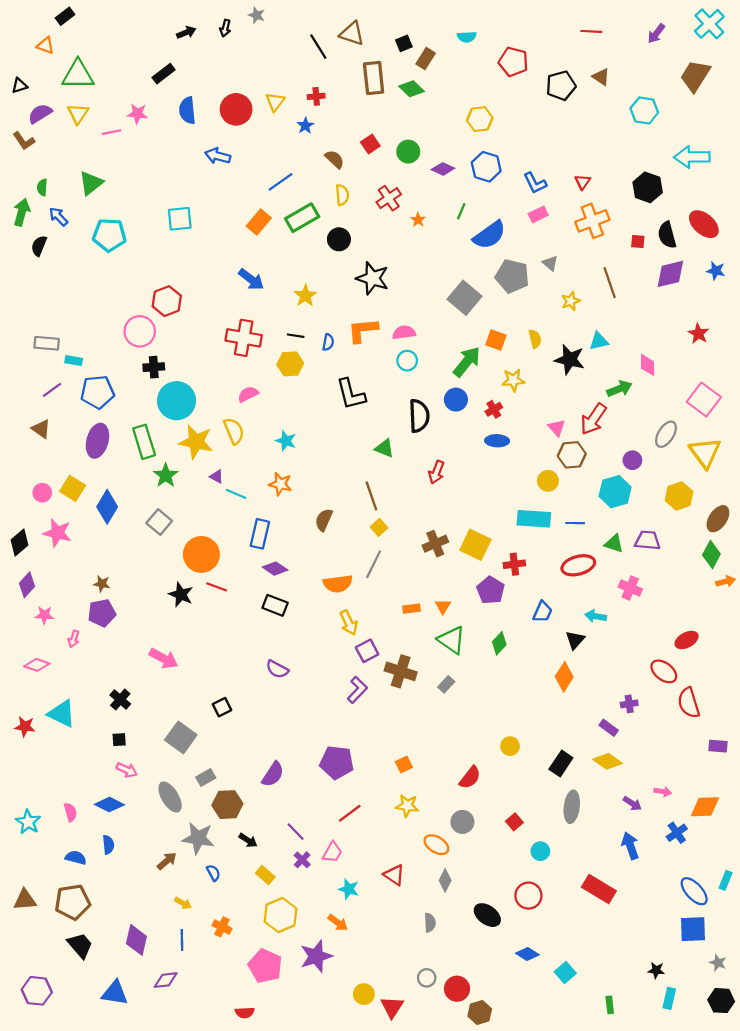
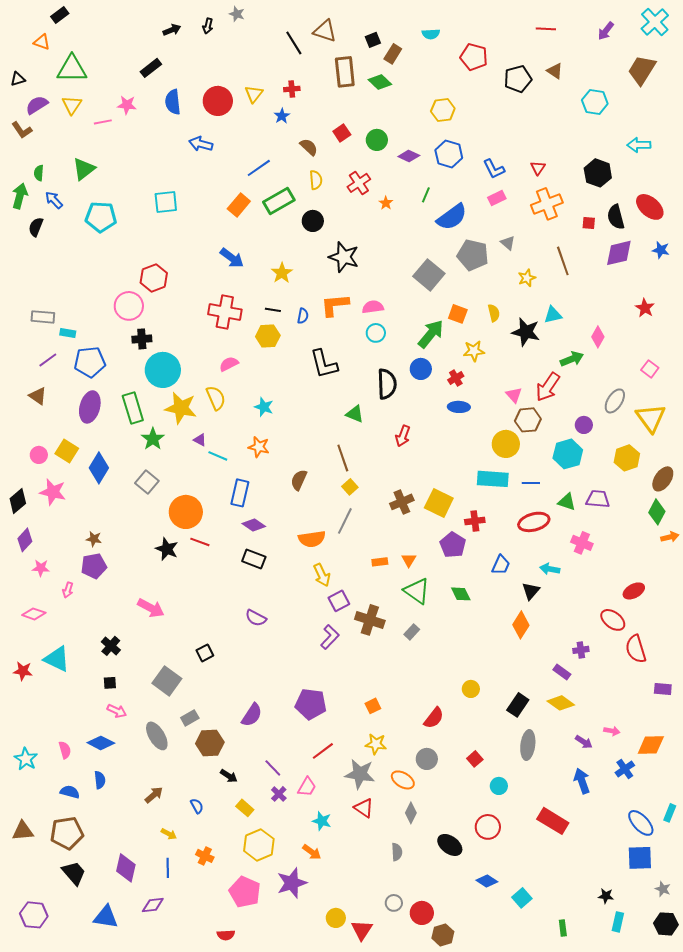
cyan arrow: (692, 157) -> (639, 145), size x0.7
pink diamond: (648, 365) -> (598, 337), turned 30
pink square: (704, 400) -> (650, 369), size x0.6
yellow circle: (548, 481) -> (506, 444), size x1.4
green diamond: (499, 643) -> (461, 594), turned -70
gray star: (198, 838) -> (360, 774), moved

